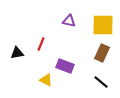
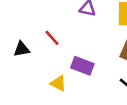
red line: (41, 44) -> (52, 38), turned -64

